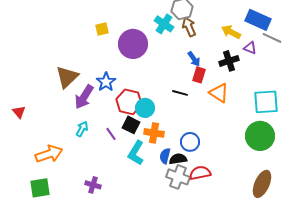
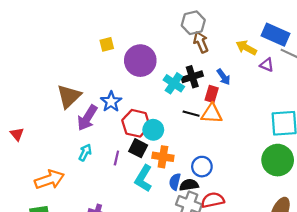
cyan cross: (164, 24) -> (174, 83), moved
blue arrow: (194, 59) -> (224, 77), moved
black cross: (229, 61) -> (192, 77), moved
orange triangle: (219, 93) -> (212, 114), moved, turned -30
purple line: (111, 134) -> (116, 158), turned 48

